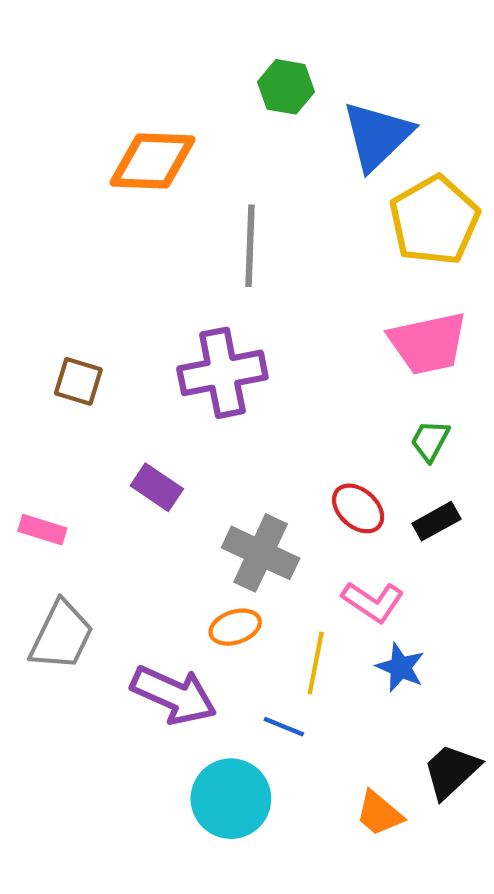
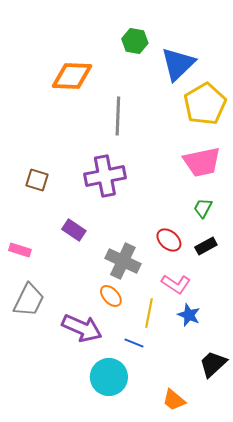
orange ellipse: (235, 627) -> (111, 296), turned 65
orange trapezoid: (379, 814) -> (174, 400), moved

